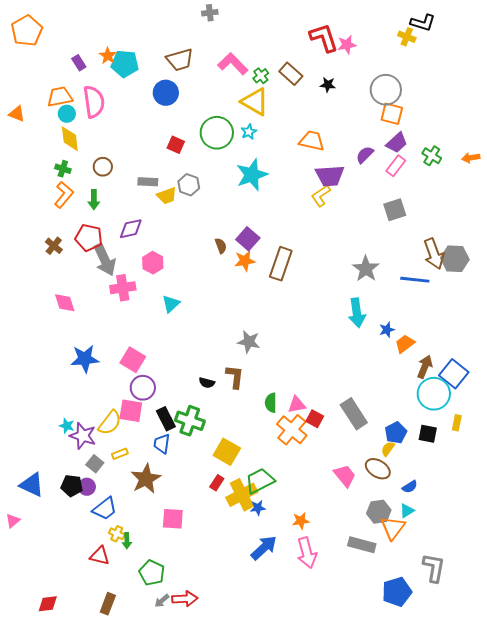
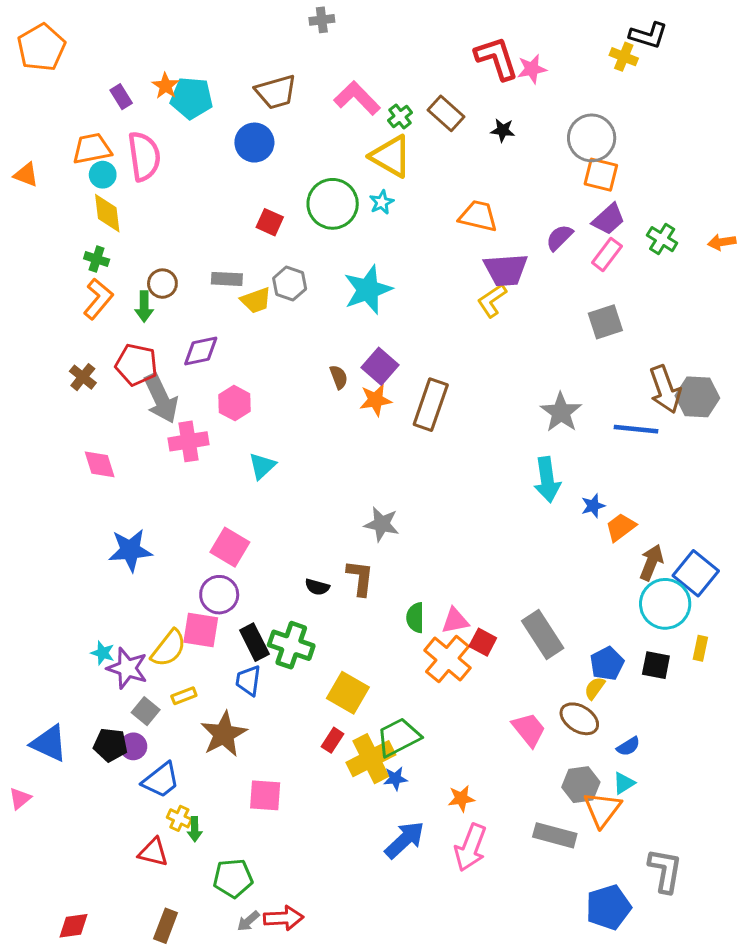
brown circle: (103, 167) -> (162, 284), moved
cyan star: (252, 175) -> (368, 290), moved
pink square: (133, 360) -> (230, 547), moved
pink arrow: (307, 553) -> (471, 848), turned 36
green pentagon: (152, 573) -> (233, 878), turned -30

